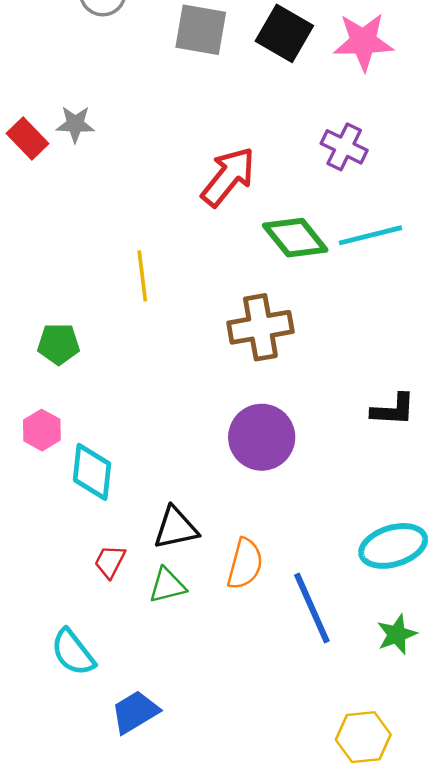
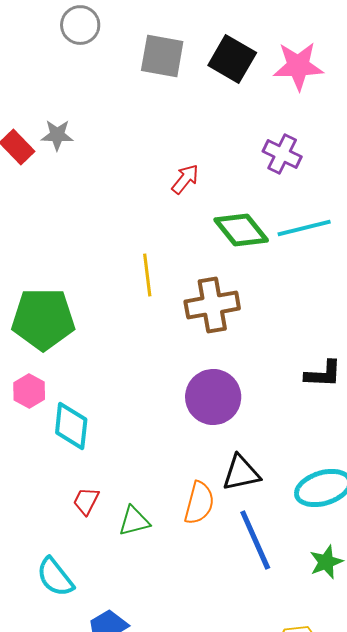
red arrow: (228, 177) -> (185, 179), size x0.6
yellow line: (142, 276) -> (147, 275), moved
green pentagon: (59, 344) -> (43, 319), size x1.8
black triangle: (176, 528) -> (241, 473), moved

